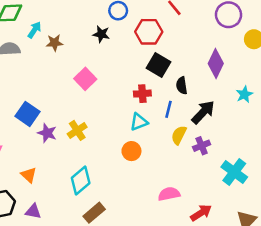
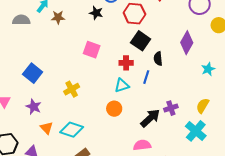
pink square: (85, 79) -> (92, 50), moved, turned -30
black arrow: (203, 112) -> (150, 118), moved
purple star: (47, 133) -> (34, 107), moved
yellow semicircle: (179, 135) -> (203, 106), moved
orange triangle: (29, 175) -> (47, 128), moved
cyan diamond: (81, 180) -> (72, 130), turned 55

